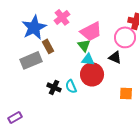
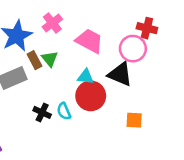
pink trapezoid: (91, 31) -> (89, 41), turned -125
green triangle: (84, 45) -> (50, 59), moved
black triangle: (115, 57) -> (120, 74), size x1.5

